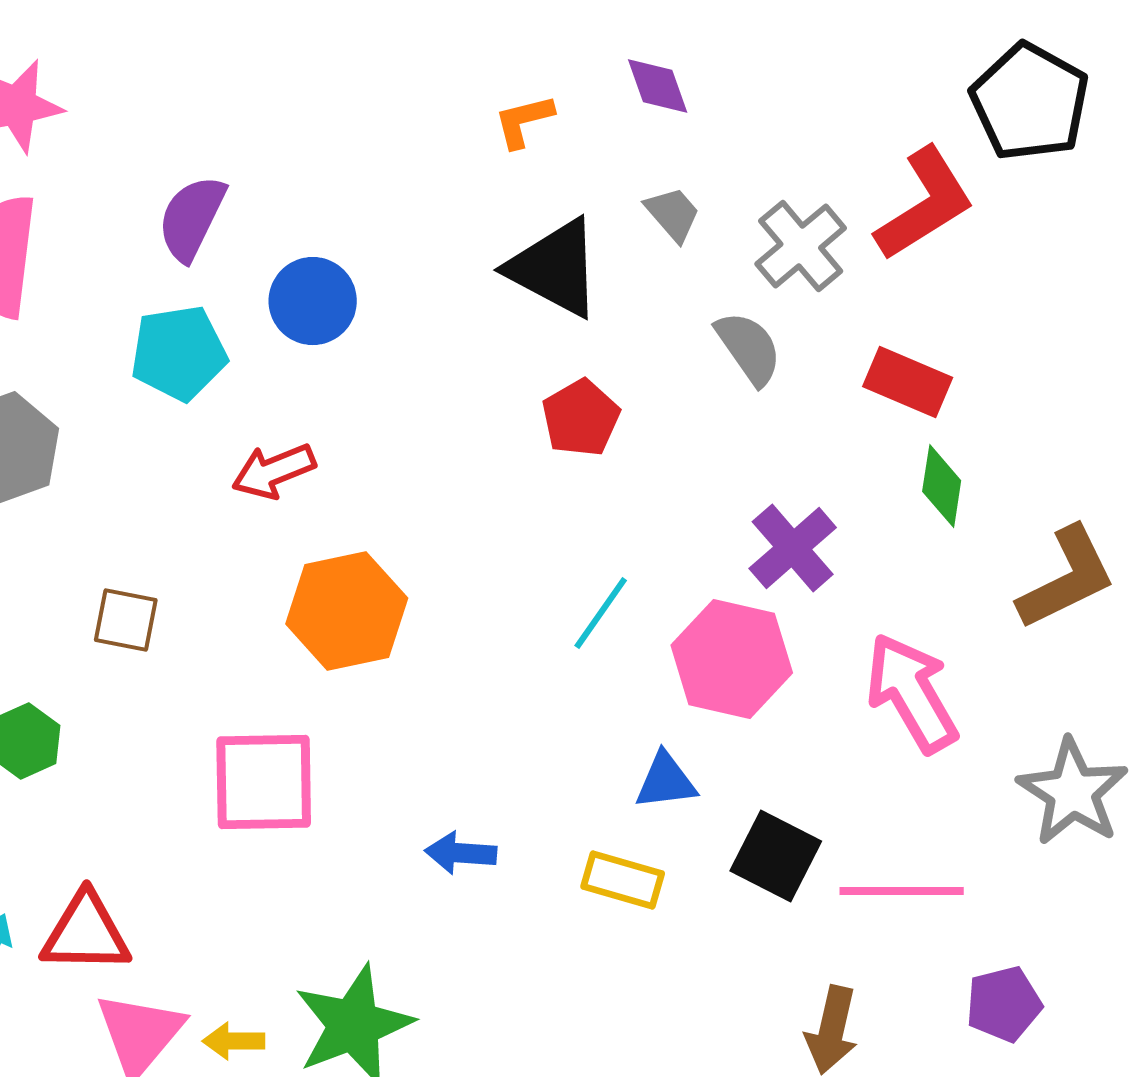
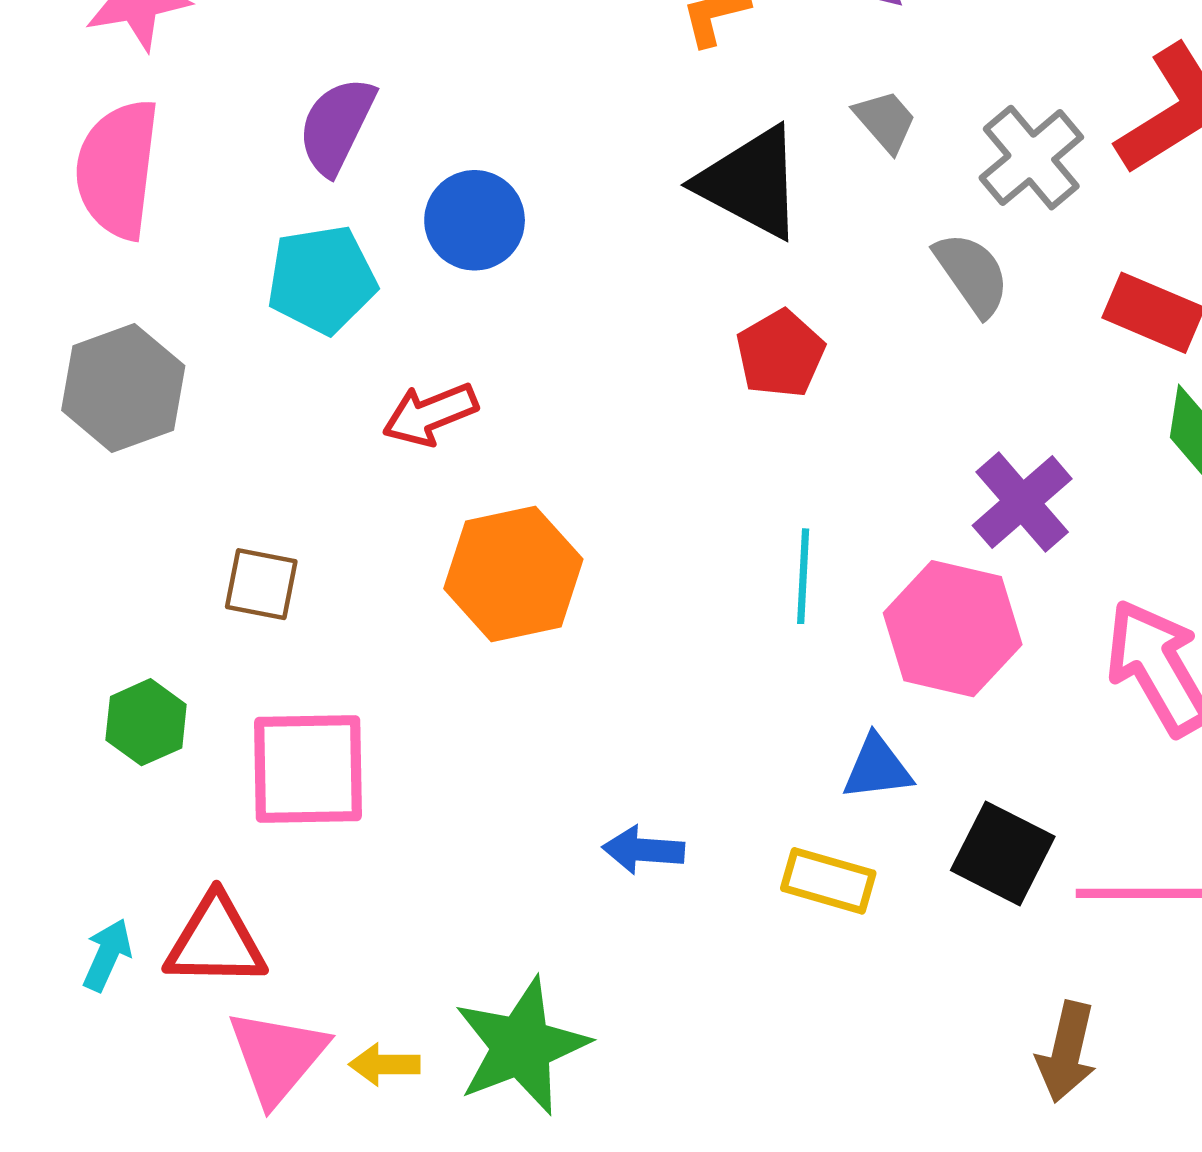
cyan line: (601, 613) -> (803, 576), turned -32
pink square: (264, 782) -> (308, 769), moved

